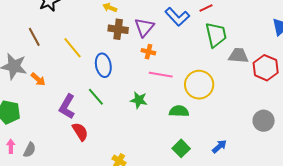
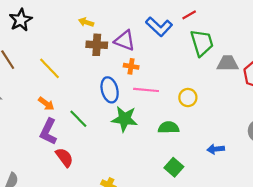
purple triangle: (144, 27) -> (125, 41), turned -45
blue ellipse: (103, 65) -> (110, 90), moved
orange arrow: (38, 79) -> (46, 104), moved
yellow circle: (199, 85) -> (188, 98), size x0.6
green star: (139, 100) -> (125, 119), size x1.4
blue arrow: (219, 146) -> (216, 149), moved, turned -140

